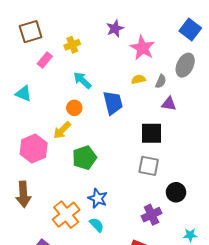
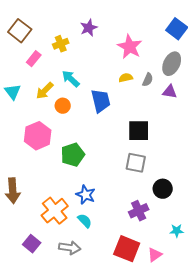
purple star: (115, 28) -> (89, 28), moved
brown square: (31, 32) -> (20, 31), turned -35
cyan triangle: (23, 94) -> (13, 92), turned 30
purple triangle: (169, 104) -> (170, 92), moved
yellow arrow: (62, 130) -> (45, 91), moved
pink hexagon: (34, 149) -> (38, 136), moved

